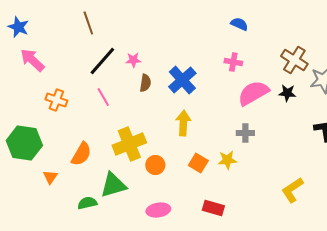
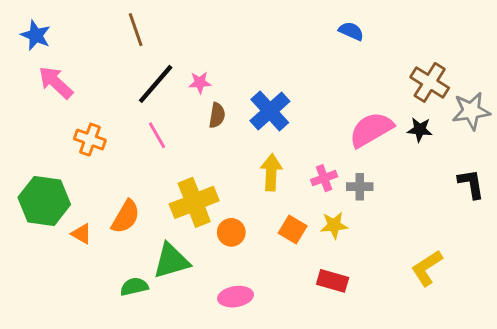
pink cross: (233, 62) -> (324, 178), moved, turned -30
orange triangle: (50, 177) -> (81, 234), moved, turned -35
red rectangle: (213, 208) -> (333, 281), moved

